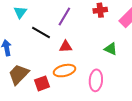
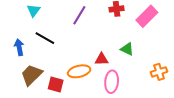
black line: (41, 32) -> (45, 38), moved
red triangle: (66, 47) -> (102, 59), moved
red square: (42, 83) -> (56, 84), turned 35

